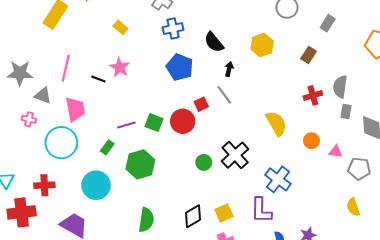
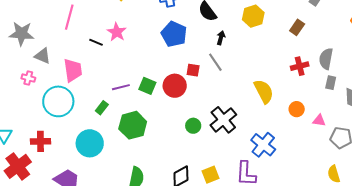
pink line: (66, 68) -> (69, 17), moved
red square: (201, 104) -> (193, 70), turned 32
red cross: (22, 212) -> (18, 166), turned -32

